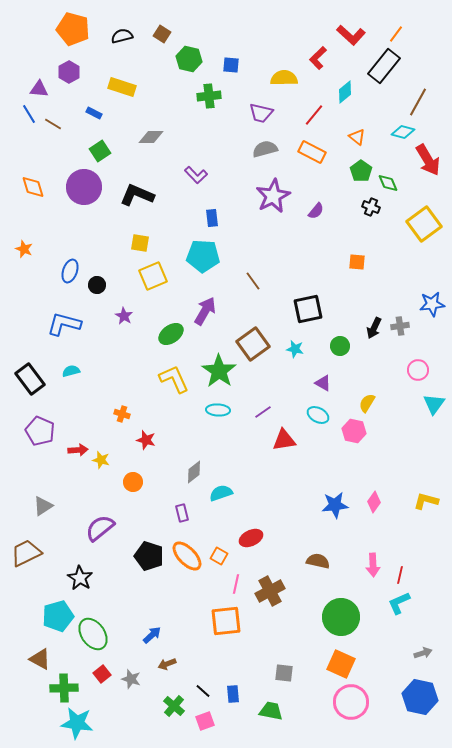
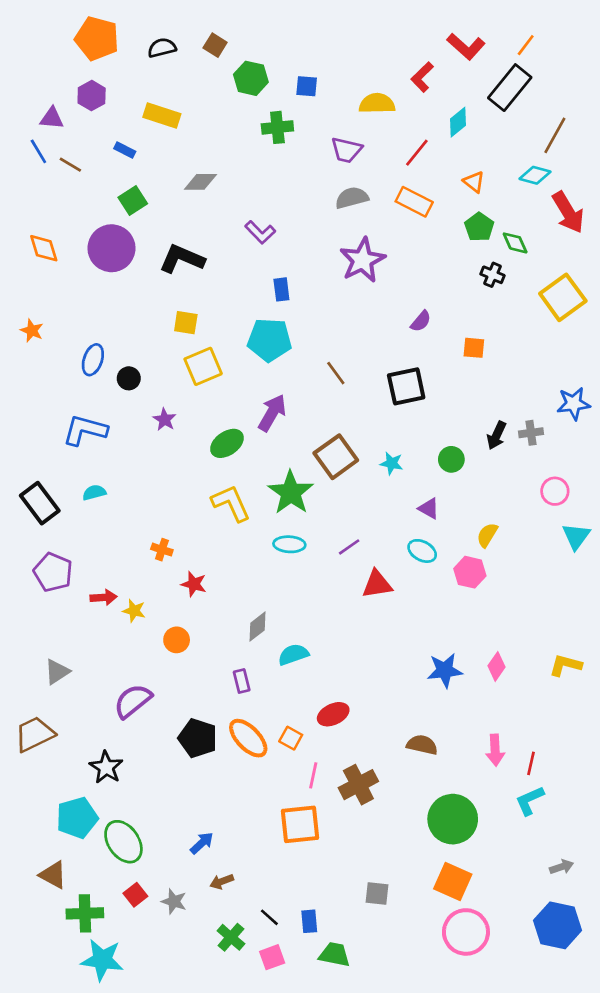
purple semicircle: (316, 211) -> (421, 321), moved
black square: (308, 309) -> (406, 386), moved
green trapezoid: (271, 711) -> (335, 955), moved

